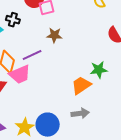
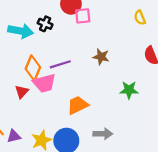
brown star: (54, 35) -> (101, 57), moved
orange trapezoid: (81, 85) -> (78, 105), moved

